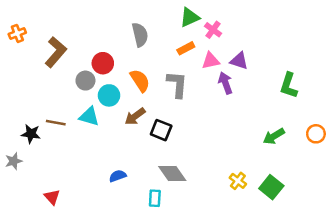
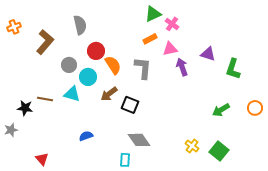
gray semicircle: (140, 35) -> (80, 25), moved
purple triangle: (239, 61) -> (208, 54), moved
red circle: (103, 63) -> (96, 51), moved
blue semicircle: (118, 176) -> (86, 136), moved

